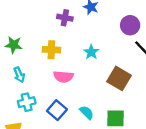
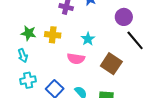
green star: (14, 45) -> (29, 33), moved
pink semicircle: (63, 77) -> (76, 59), moved

